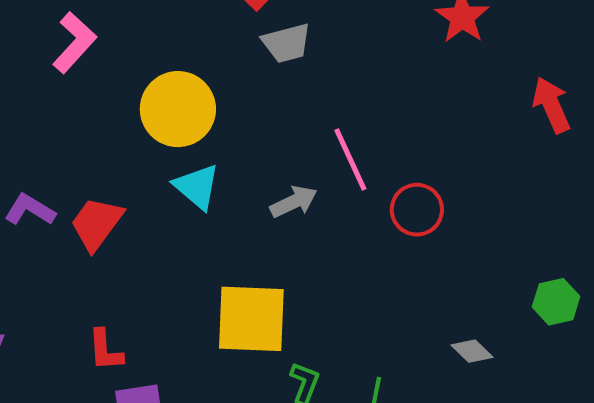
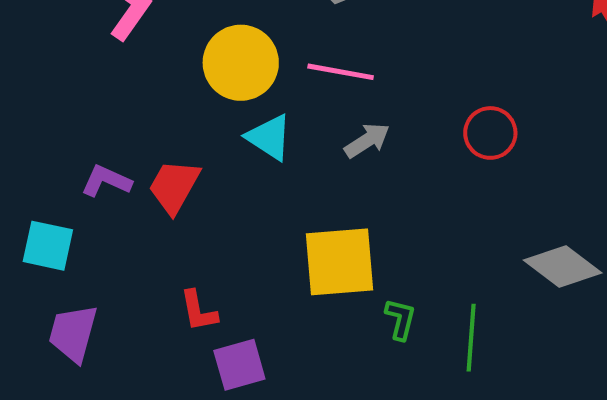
pink line: (350, 160) -> (341, 72), moved, turned -48
gray diamond: (472, 351) -> (563, 267), size x1.8

